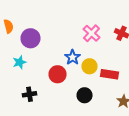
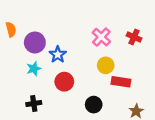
blue star: (72, 57) -> (58, 54), moved
cyan star: (20, 62) -> (34, 69), moved
yellow circle: (90, 66) -> (106, 65), moved

